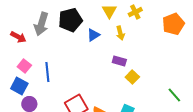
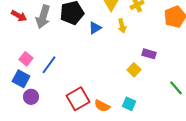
red arrow: (18, 37) -> (19, 16), moved
purple rectangle: (119, 61) -> (149, 54), moved
blue line: (47, 72) -> (49, 65), turned 42

